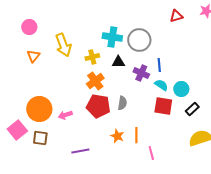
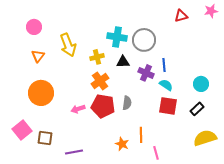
cyan circle: (181, 89) -> (201, 84), moved
orange circle: (39, 109) -> (41, 93), moved
pink arrow: (65, 115) -> (78, 109), moved
orange star: (117, 136) -> (122, 144), moved
purple line: (80, 151) -> (74, 152), moved

